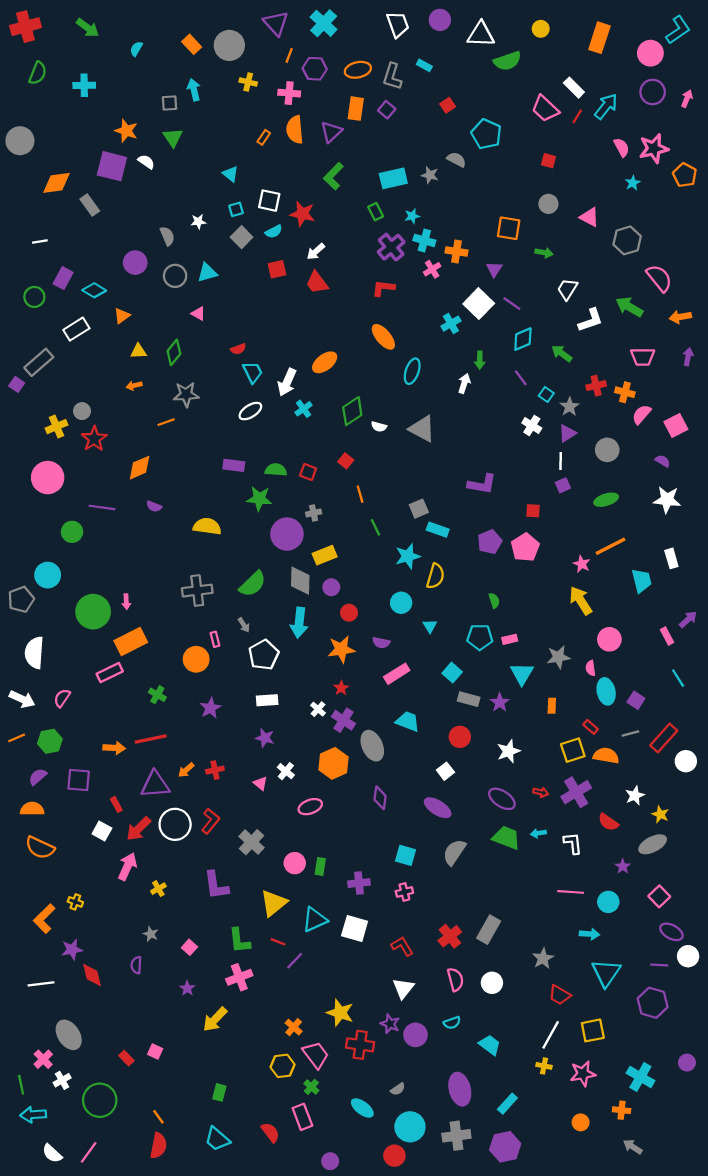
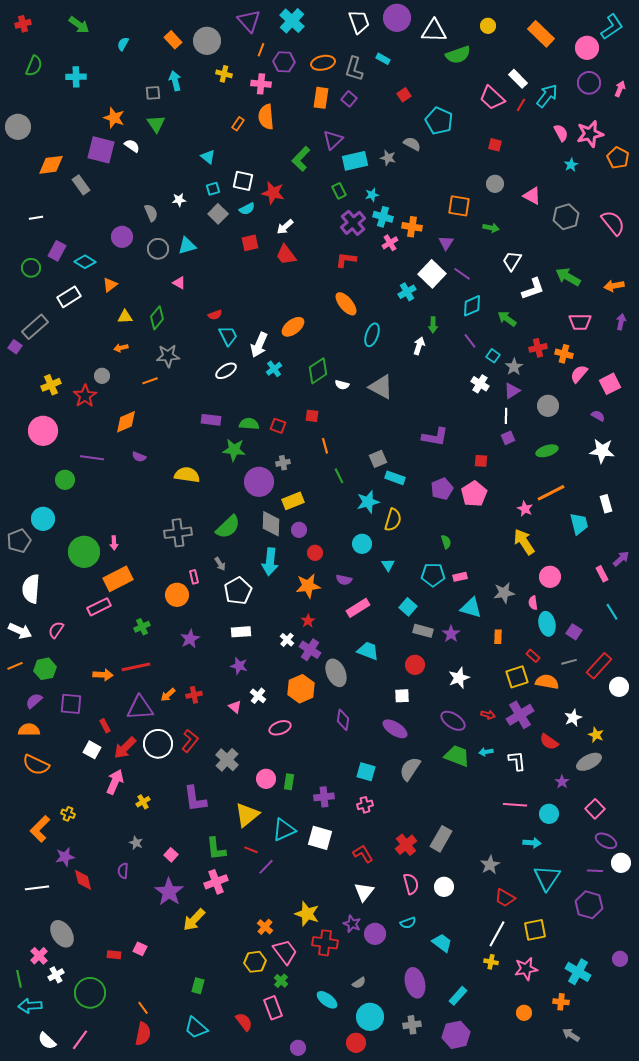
purple circle: (440, 20) -> (397, 18), size x1.4
red cross: (25, 27) -> (23, 24), size x0.6
orange rectangle: (599, 38) -> (541, 34), turned -64
purple triangle: (331, 132) -> (333, 140), moved
pink semicircle: (659, 278) -> (613, 223), moved
gray circle: (82, 411) -> (102, 376), moved
red square: (346, 461) -> (312, 416), turned -32
cyan triangle: (522, 674) -> (471, 608), turned -45
green cross: (157, 695) -> (142, 627), turned 35
white square: (445, 771) -> (402, 696), turned 35
purple star: (187, 988) -> (169, 892), size x2.0
red rectangle: (126, 1058) -> (114, 955), turned -40
gray cross: (456, 1136) -> (412, 1025), size x0.7

